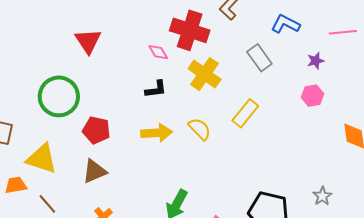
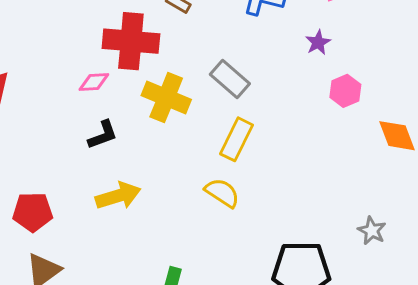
pink diamond: (158, 52) -> (94, 82), turned -50
gray rectangle: (259, 58) -> (230, 79), moved
pink hexagon: (313, 96) -> (345, 91), moved
yellow semicircle: (200, 129) -> (222, 193), moved

